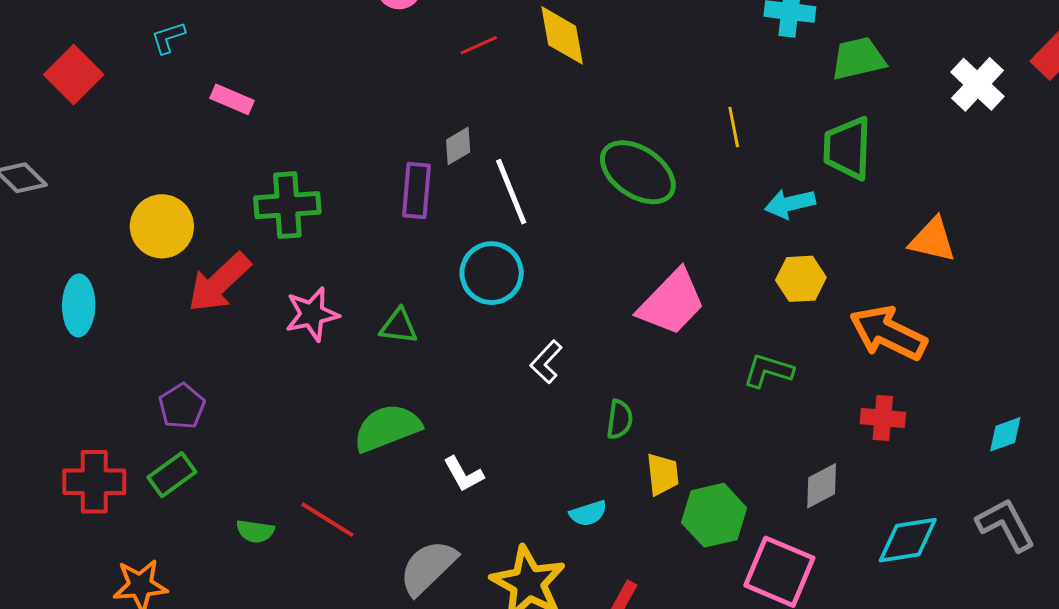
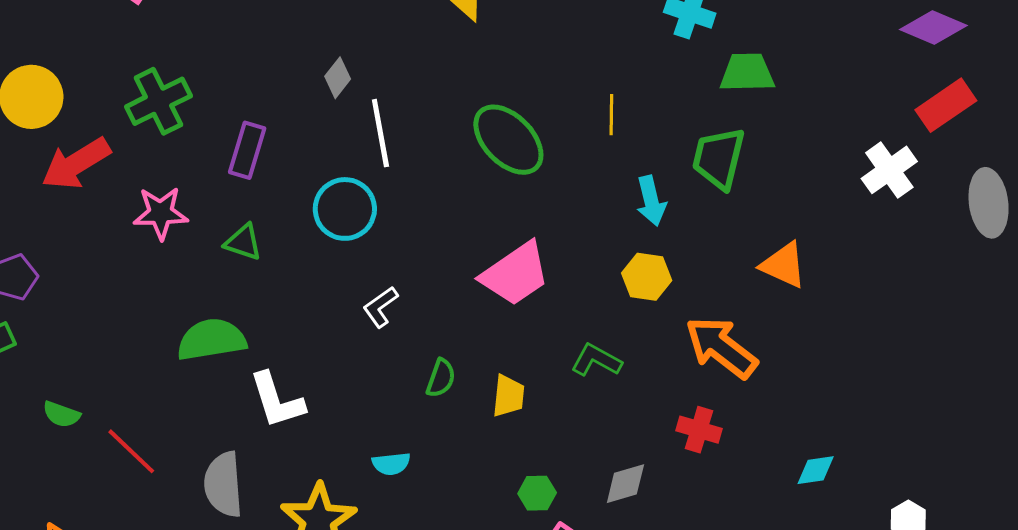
white cross: (978, 84) -> (889, 170), moved
gray diamond: (458, 146) -> (338, 78), turned -33
purple rectangle: (417, 191) -> (247, 150), moved
cyan arrow: (790, 204) -> (651, 201), turned -102
green cross: (287, 205) -> (158, 101), turned -34
white L-shape: (463, 474) -> (277, 400), size x1.5
yellow trapezoid: (663, 474) -> (508, 396), moved
green hexagon: (714, 515) -> (537, 493), moved, size x0.6
red line: (327, 520) -> (131, 451), moved
gray semicircle: (428, 567) -> (223, 484), turned -62

